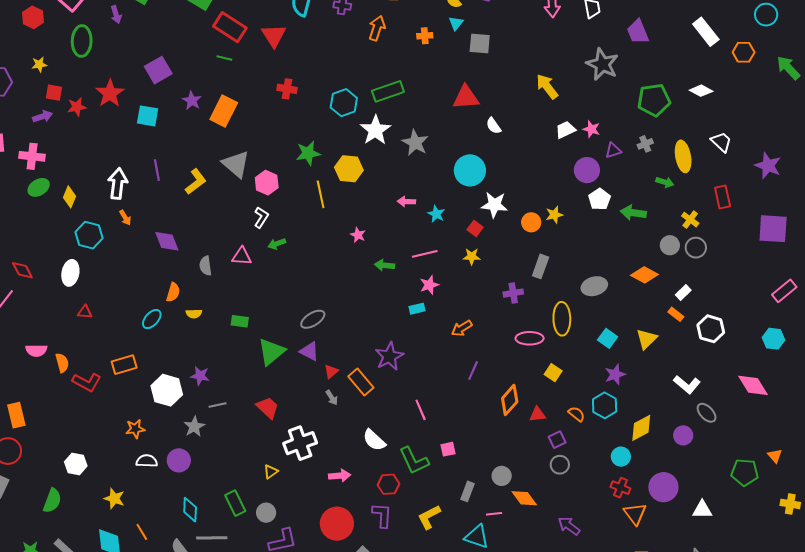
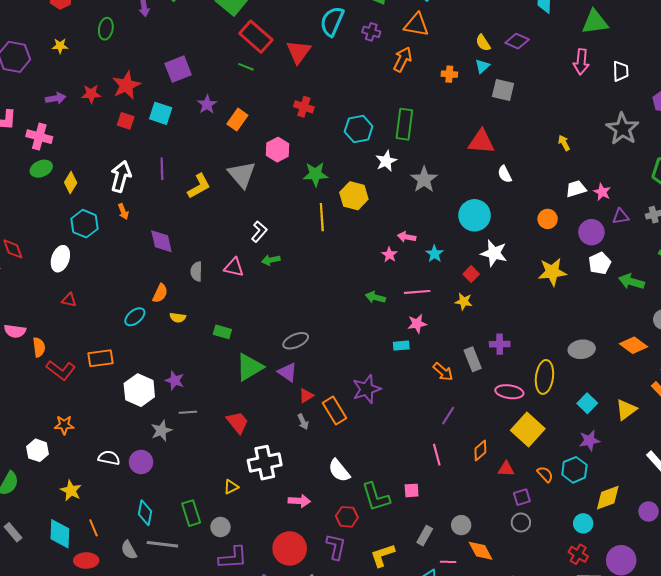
green ellipse: (82, 41) -> (106, 29), size x0.7
yellow arrow: (547, 87) -> (564, 143), size x0.6
green rectangle: (388, 91) -> (404, 124), turned -72
red square: (54, 93) -> (126, 121), moved
orange rectangle: (224, 111) -> (237, 120), size x0.7
white star: (375, 130) -> (386, 161), size x0.7
pink hexagon: (267, 183) -> (278, 150), moved
yellow star: (554, 215) -> (552, 272), size x1.6
orange circle: (531, 222) -> (548, 219), moved
pink star: (358, 235) -> (389, 255), moved
gray rectangle: (541, 266) -> (473, 359), moved, turned -50
orange arrow: (462, 328) -> (443, 372), turned -115
yellow square: (553, 373) -> (528, 430), size x1.8
orange diamond: (510, 400) -> (480, 450), size x0.7
pink line: (421, 410) -> (437, 455), moved
orange star: (135, 429) -> (64, 425), moved

